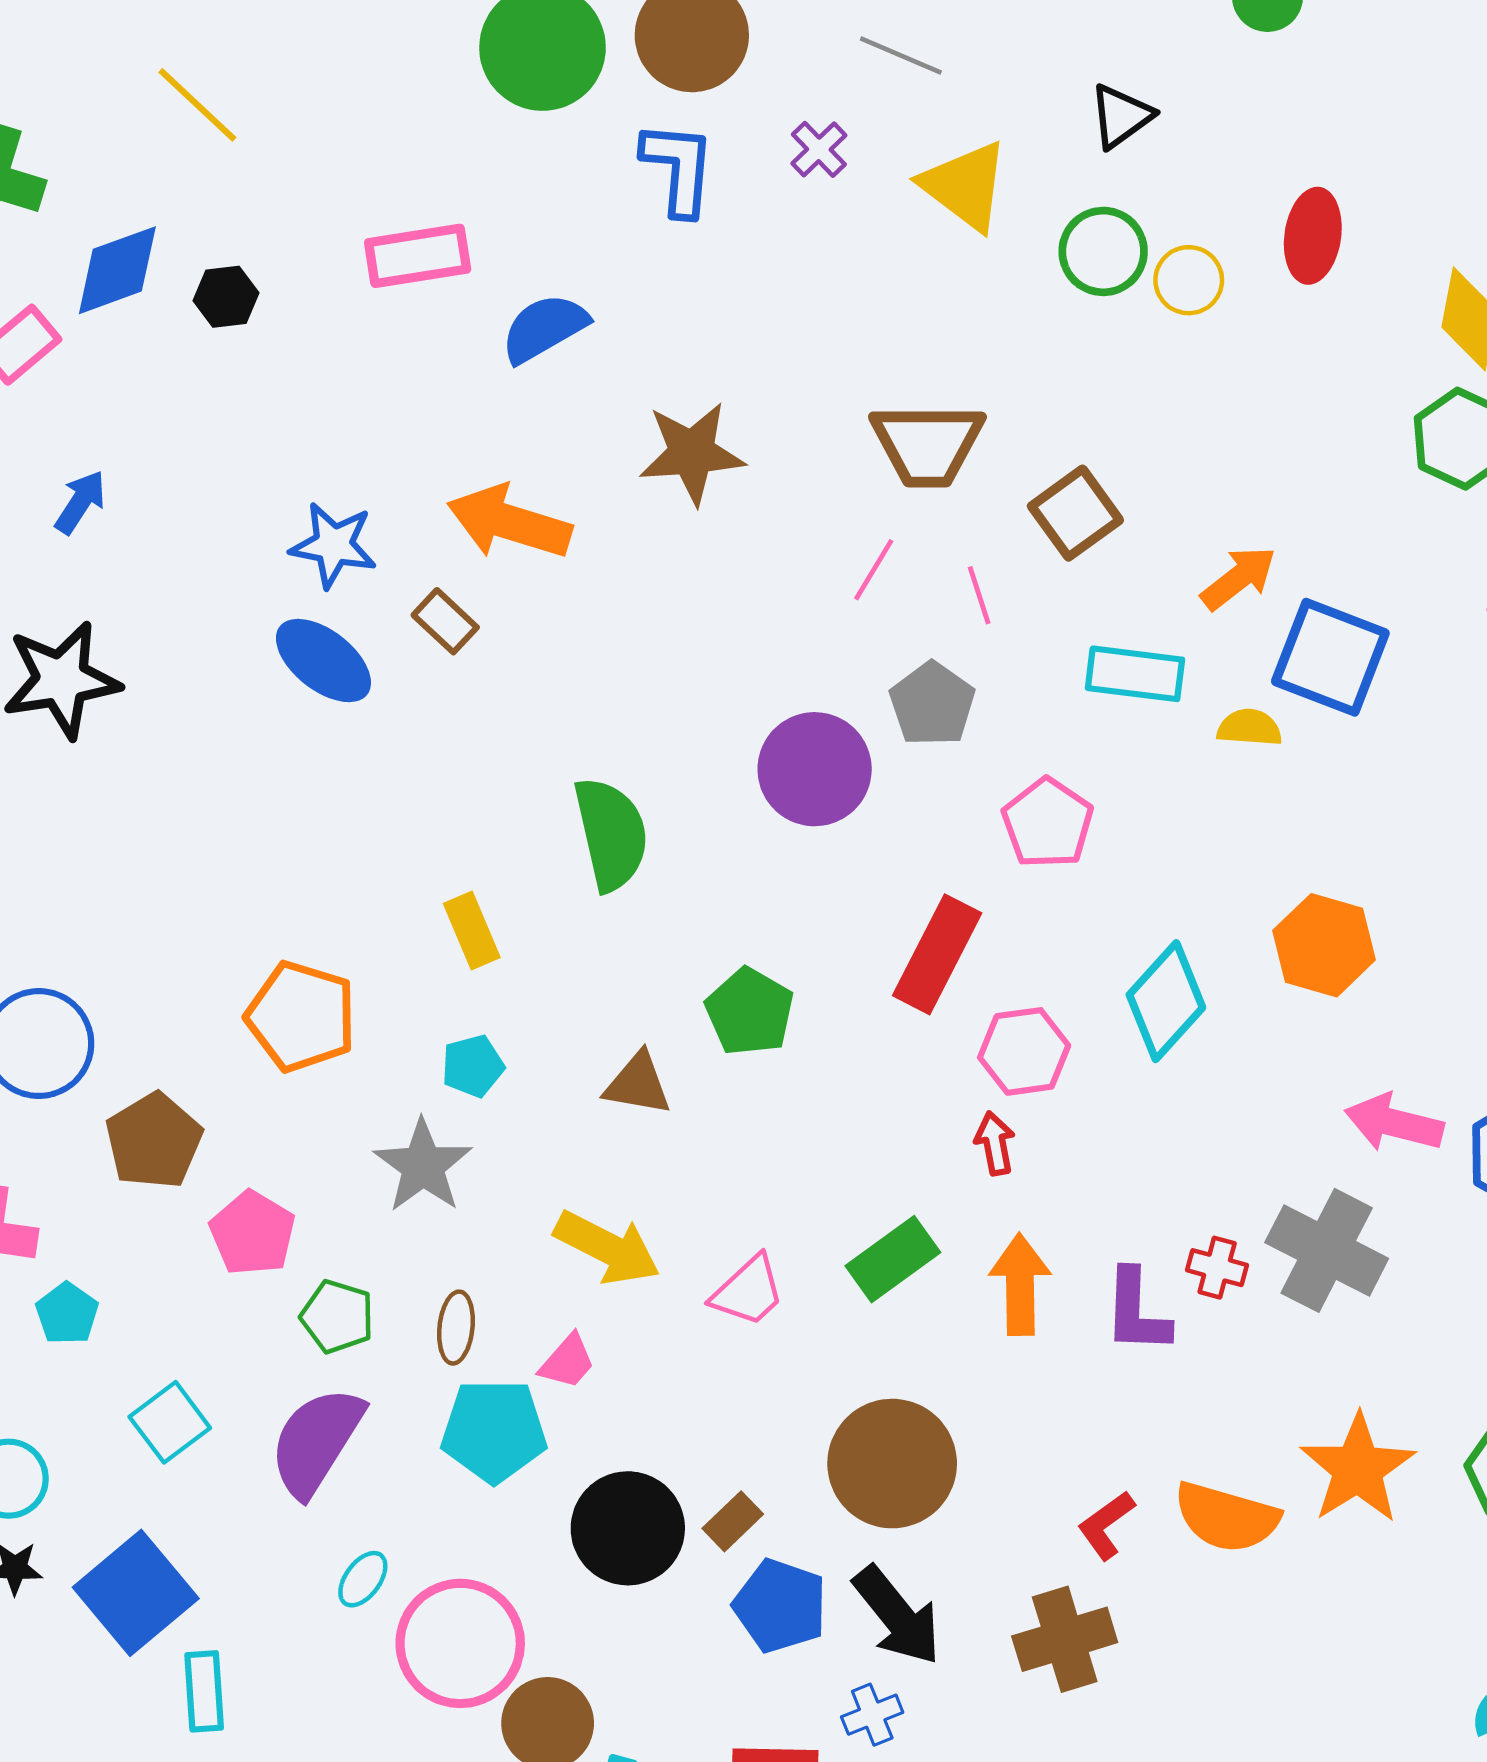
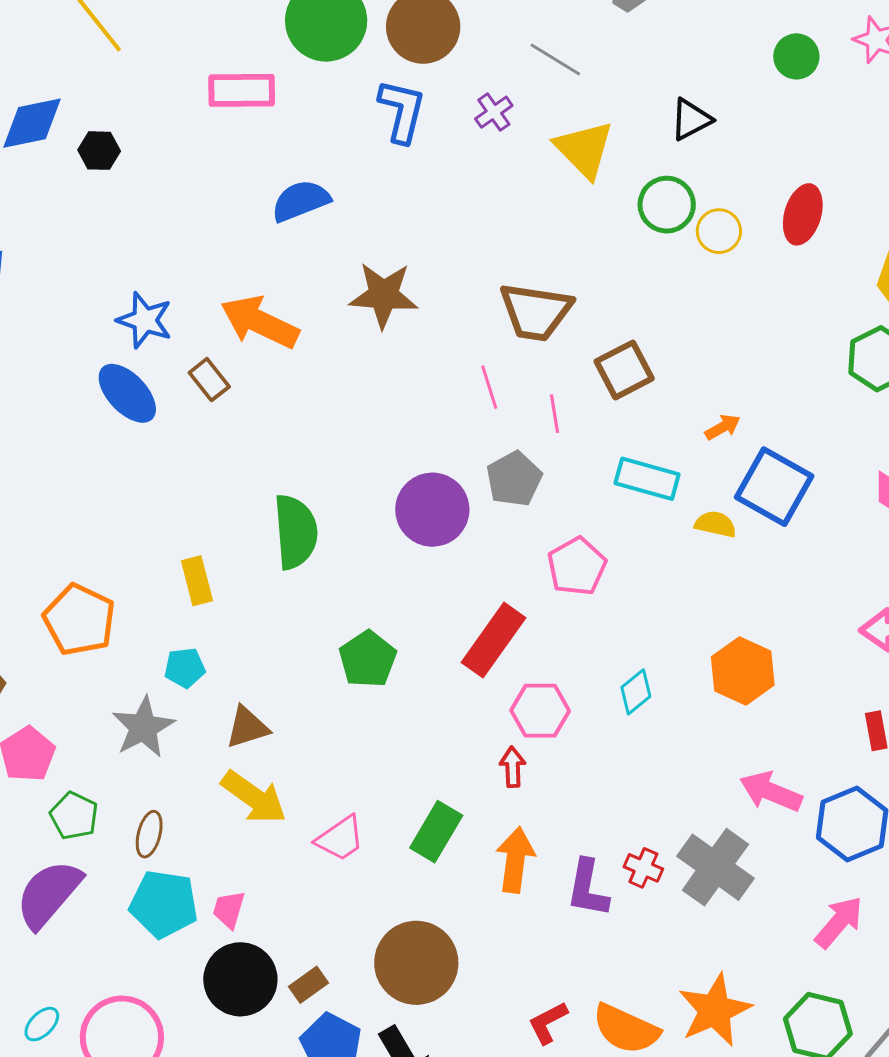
pink rectangle: (418, 256) -> (242, 90), moved
pink line: (874, 570) -> (489, 387), turned -57
orange arrow: (1238, 578) -> (723, 427), size x0.7
cyan diamond: (1166, 1001) -> (636, 692), size x0.6
brown triangle: (638, 1084) -> (247, 727), moved, turned -36
green rectangle: (893, 1259) -> (436, 832), turned -32
pink trapezoid: (567, 1362) -> (229, 909), moved, turned 147
cyan ellipse: (363, 1579) -> (42, 1024), moved

